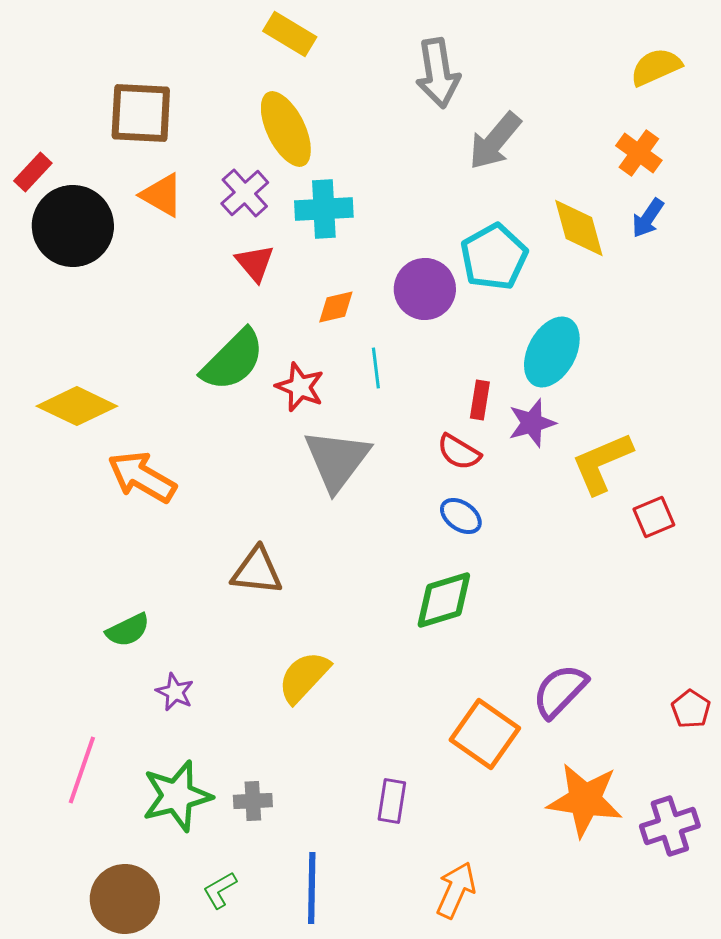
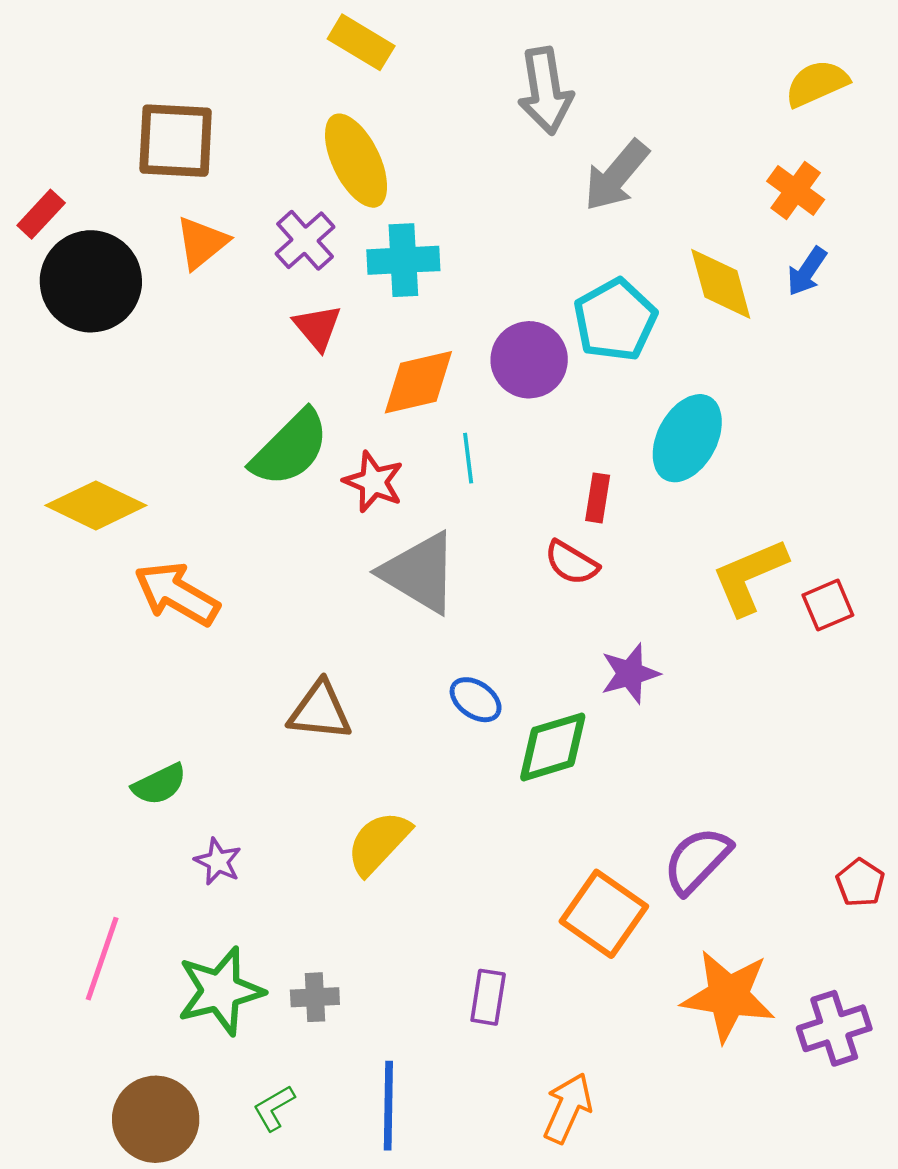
orange triangle: (162, 195) -> (202, 243), turned 51
orange diamond: (336, 307) -> (418, 382), size x1.6
purple star: (532, 423) -> (630, 674), moved
gray triangle: (337, 460) -> (420, 573), turned -36
blue ellipse: (461, 516) -> (476, 700), moved
red square: (654, 517) -> (828, 605), moved

